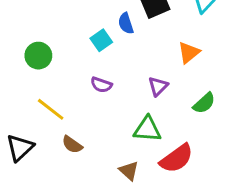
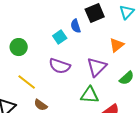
purple semicircle: (101, 85) -> (60, 66), size x1.5
purple triangle: (158, 86) -> (97, 67), size x1.5

